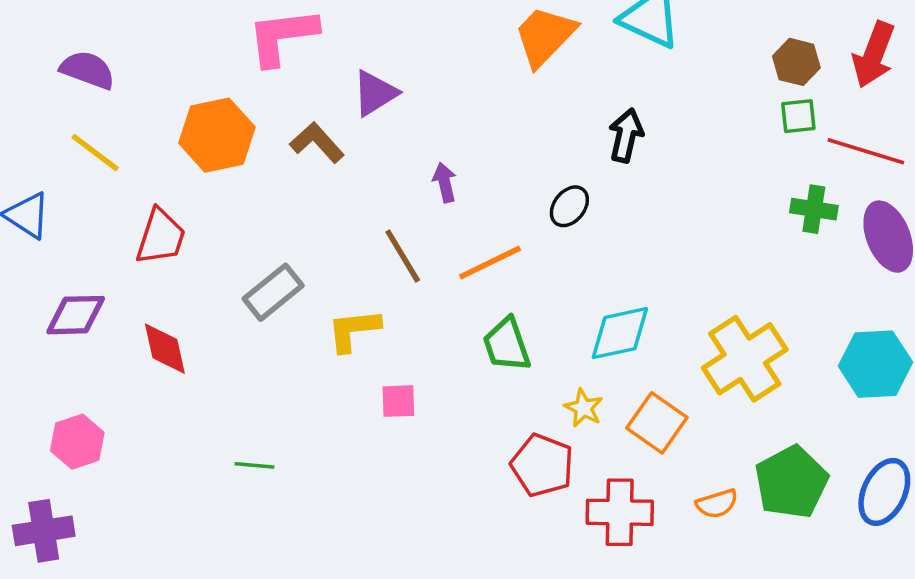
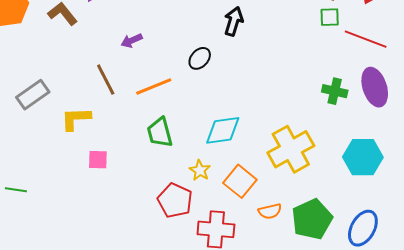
purple arrow: (445, 182) -> (132, 41), turned -105
green cross: (814, 209) -> (335, 91), moved
orange semicircle: (717, 504) -> (270, 211), moved

